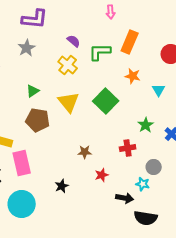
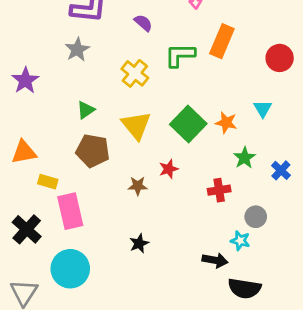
purple semicircle: (74, 41) -> (143, 23), moved
orange star: (133, 76) -> (226, 123), moved
brown star: (85, 152) -> (138, 186), moved
red star: (102, 175) -> (169, 169), moved
black star: (62, 186) -> (139, 243), moved

